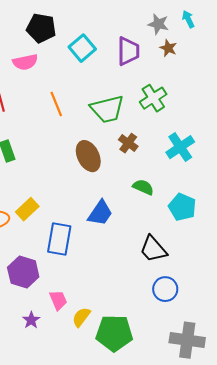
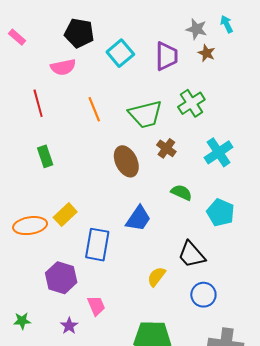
yellow semicircle: (81, 317) -> (156, 277), moved

